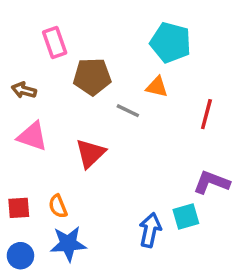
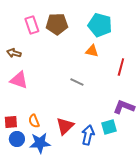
brown pentagon: (92, 77) -> (57, 24), moved
gray line: (128, 111) -> (77, 82), moved
red triangle: (90, 153) -> (65, 126), moved
blue circle: (20, 256) -> (17, 139), moved

